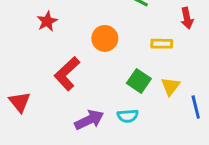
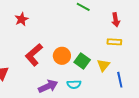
orange circle: (105, 38) -> (62, 56), moved
yellow rectangle: (162, 44) -> (114, 42), moved

